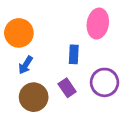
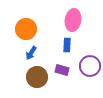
pink ellipse: (98, 24) -> (73, 20), moved
purple rectangle: (67, 88) -> (62, 70), turned -40

